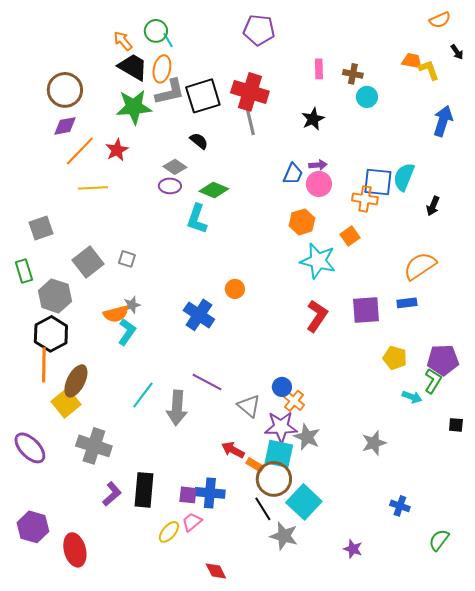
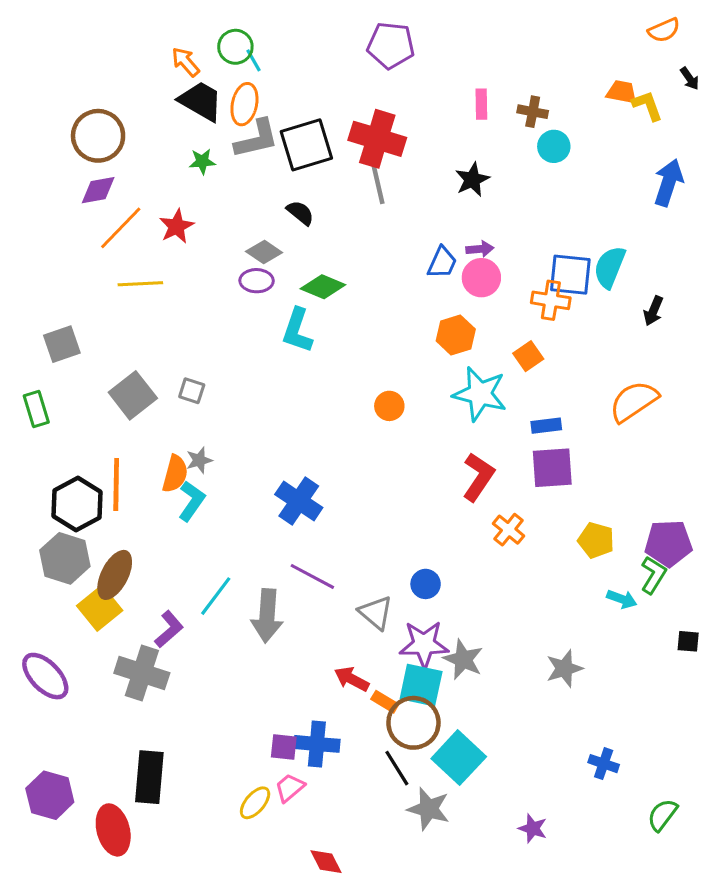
green star: (134, 107) -> (202, 161), size x0.5
orange circle: (235, 289) -> (389, 406), moved
gray hexagon: (55, 296) -> (65, 558), moved
blue rectangle: (407, 303) -> (546, 426), moved
orange semicircle: (116, 314) -> (175, 474), turned -60
blue cross: (199, 315) -> (299, 501), moved
orange line: (44, 365) -> (116, 484), moved
orange cross: (294, 401) -> (509, 530), moved
black rectangle: (144, 490) -> (149, 777), moved
purple L-shape: (112, 494) -> (169, 629), moved

